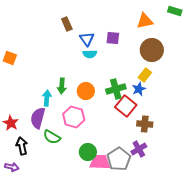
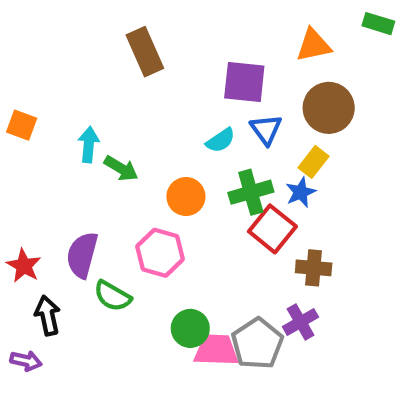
brown rectangle: (67, 24) -> (145, 52), size x1.5
purple square: (113, 38) -> (244, 82), size x1.5
blue triangle: (87, 39) -> (266, 129), moved
cyan semicircle: (90, 54) -> (221, 140), moved, turned -32
green arrow: (62, 86) -> (121, 168), moved, turned -63
cyan arrow: (47, 98) -> (89, 145), moved

